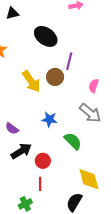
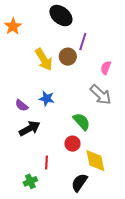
blue star: (49, 119) -> (47, 98), moved
red circle: (43, 161) -> (72, 144), moved

